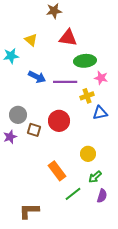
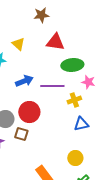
blue arrow: (37, 77) -> (24, 81), turned -48
blue triangle: (100, 113) -> (81, 124), moved
red circle: (59, 121) -> (29, 112), moved

